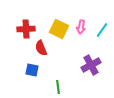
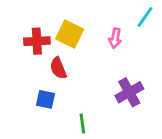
yellow square: (59, 29) -> (70, 34), moved
cyan line: (102, 30) -> (145, 17), moved

